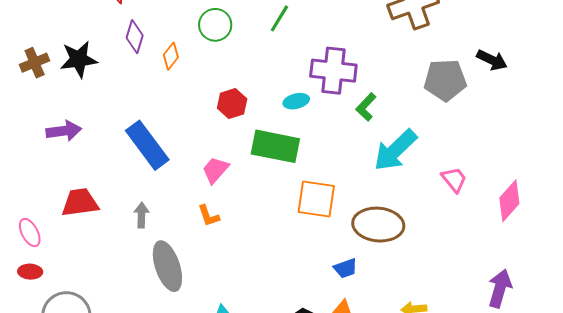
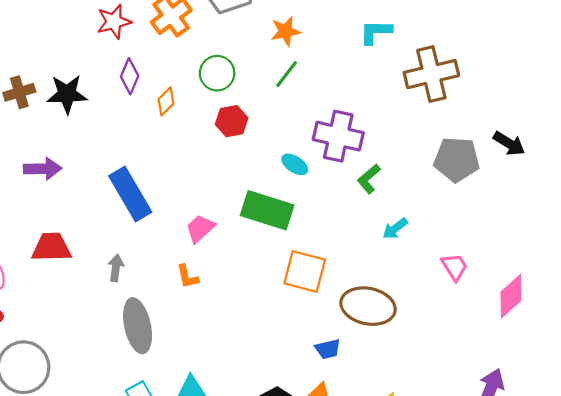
cyan ellipse: (296, 101) -> (295, 164), turned 40
red hexagon: (232, 104) -> (232, 121), moved
cyan arrow: (395, 150) -> (395, 229), size x0.5

